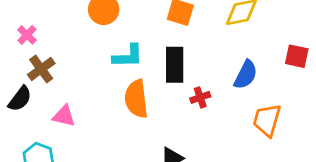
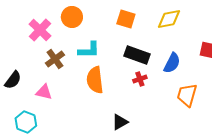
pink cross: (27, 35) -> (40, 30), moved, size x1.6
black rectangle: (175, 65) -> (137, 55), moved, turned -70
brown cross: (41, 69) -> (55, 59), moved

